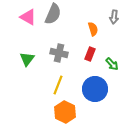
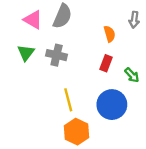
gray cross: (59, 53) -> (57, 55), moved
green triangle: (27, 59) -> (26, 53), moved
yellow line: (58, 85) -> (68, 100), turned -36

